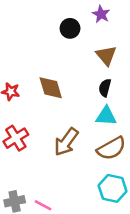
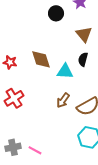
cyan triangle: (106, 116) -> (65, 71), moved
brown arrow: (66, 142) -> (63, 100), moved, size x0.7

